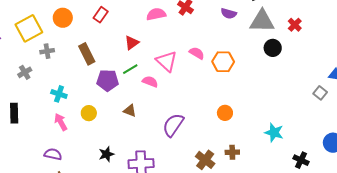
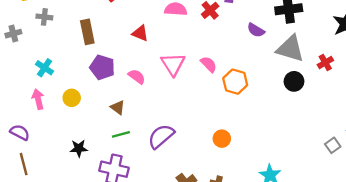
red triangle: (132, 43) -> (140, 33), turned 42
green line: (130, 69) -> (121, 134), moved
pink semicircle: (150, 82) -> (137, 77), moved

